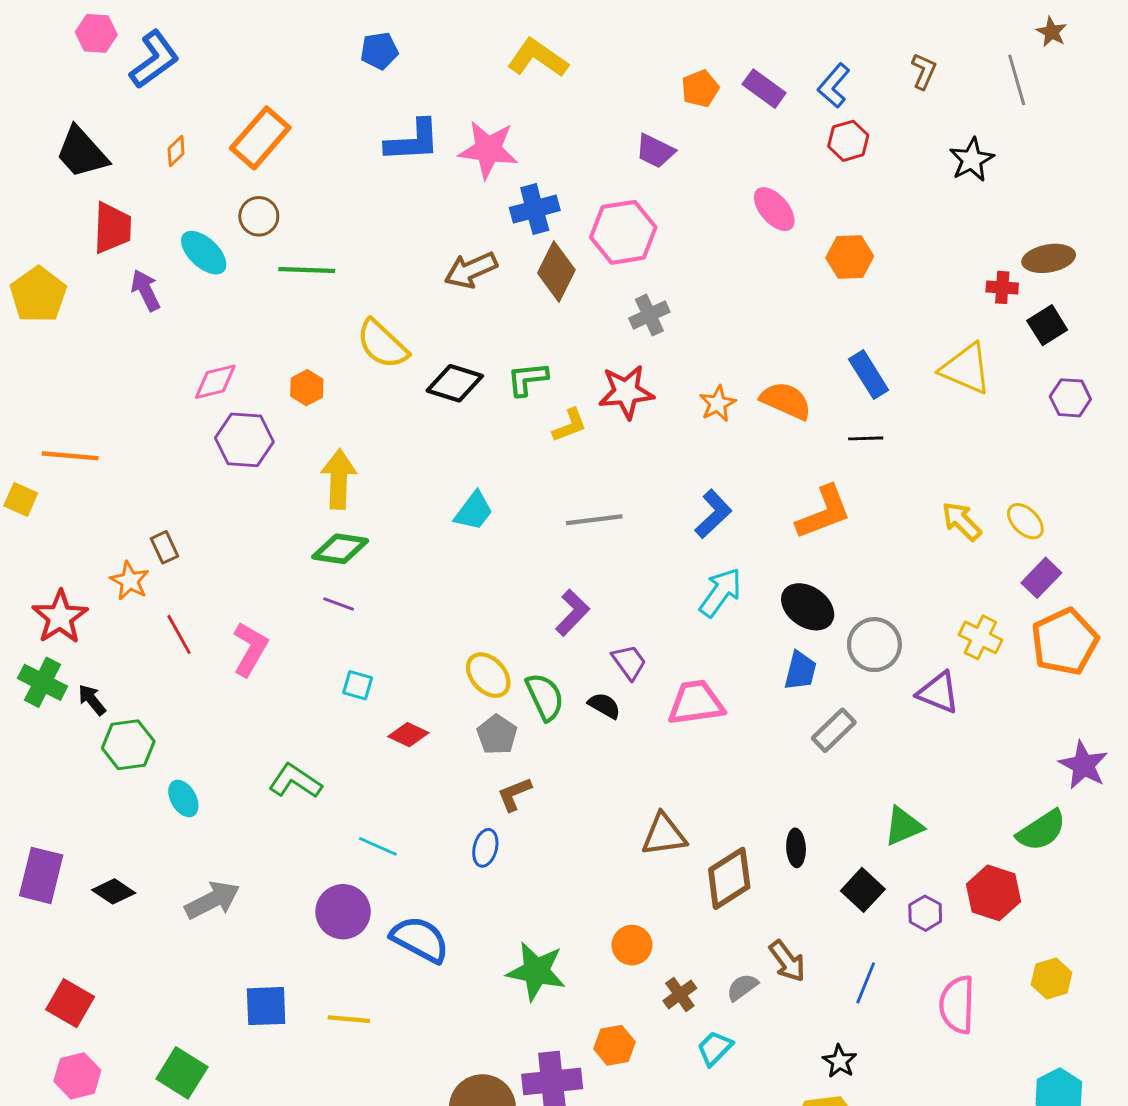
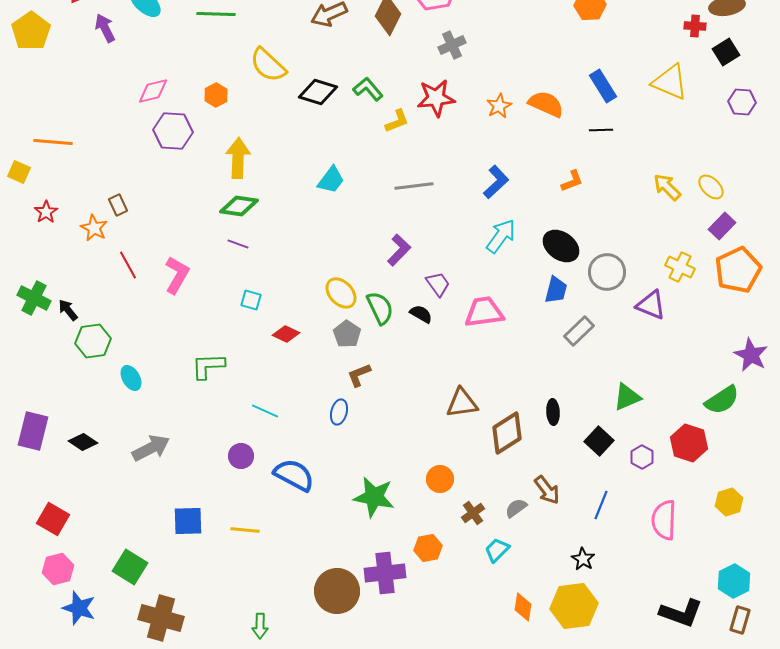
green L-shape: (527, 379) -> (368, 89), turned 56
orange L-shape: (824, 512) -> (572, 181), size x0.6
red star: (60, 617) -> (46, 212), moved, size x0.6
green L-shape: (295, 781) -> (208, 366), turned -36
purple circle: (343, 912) -> (241, 456), size x0.7

